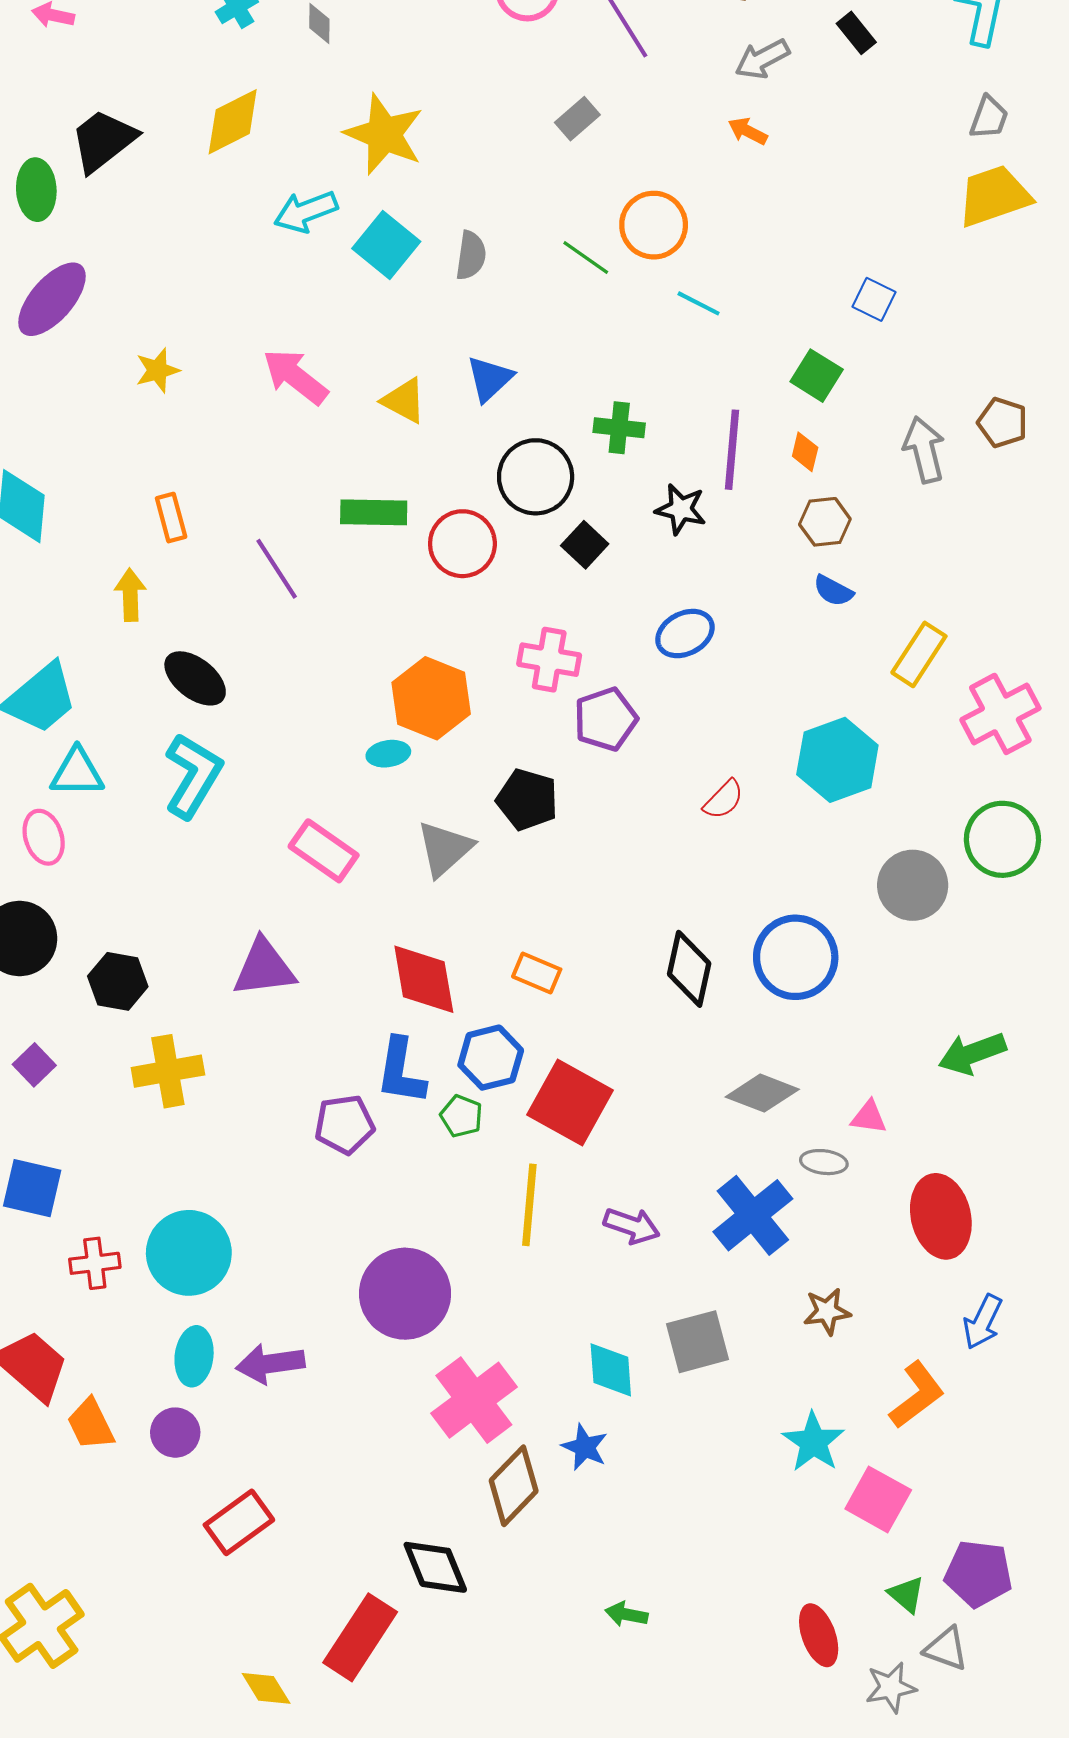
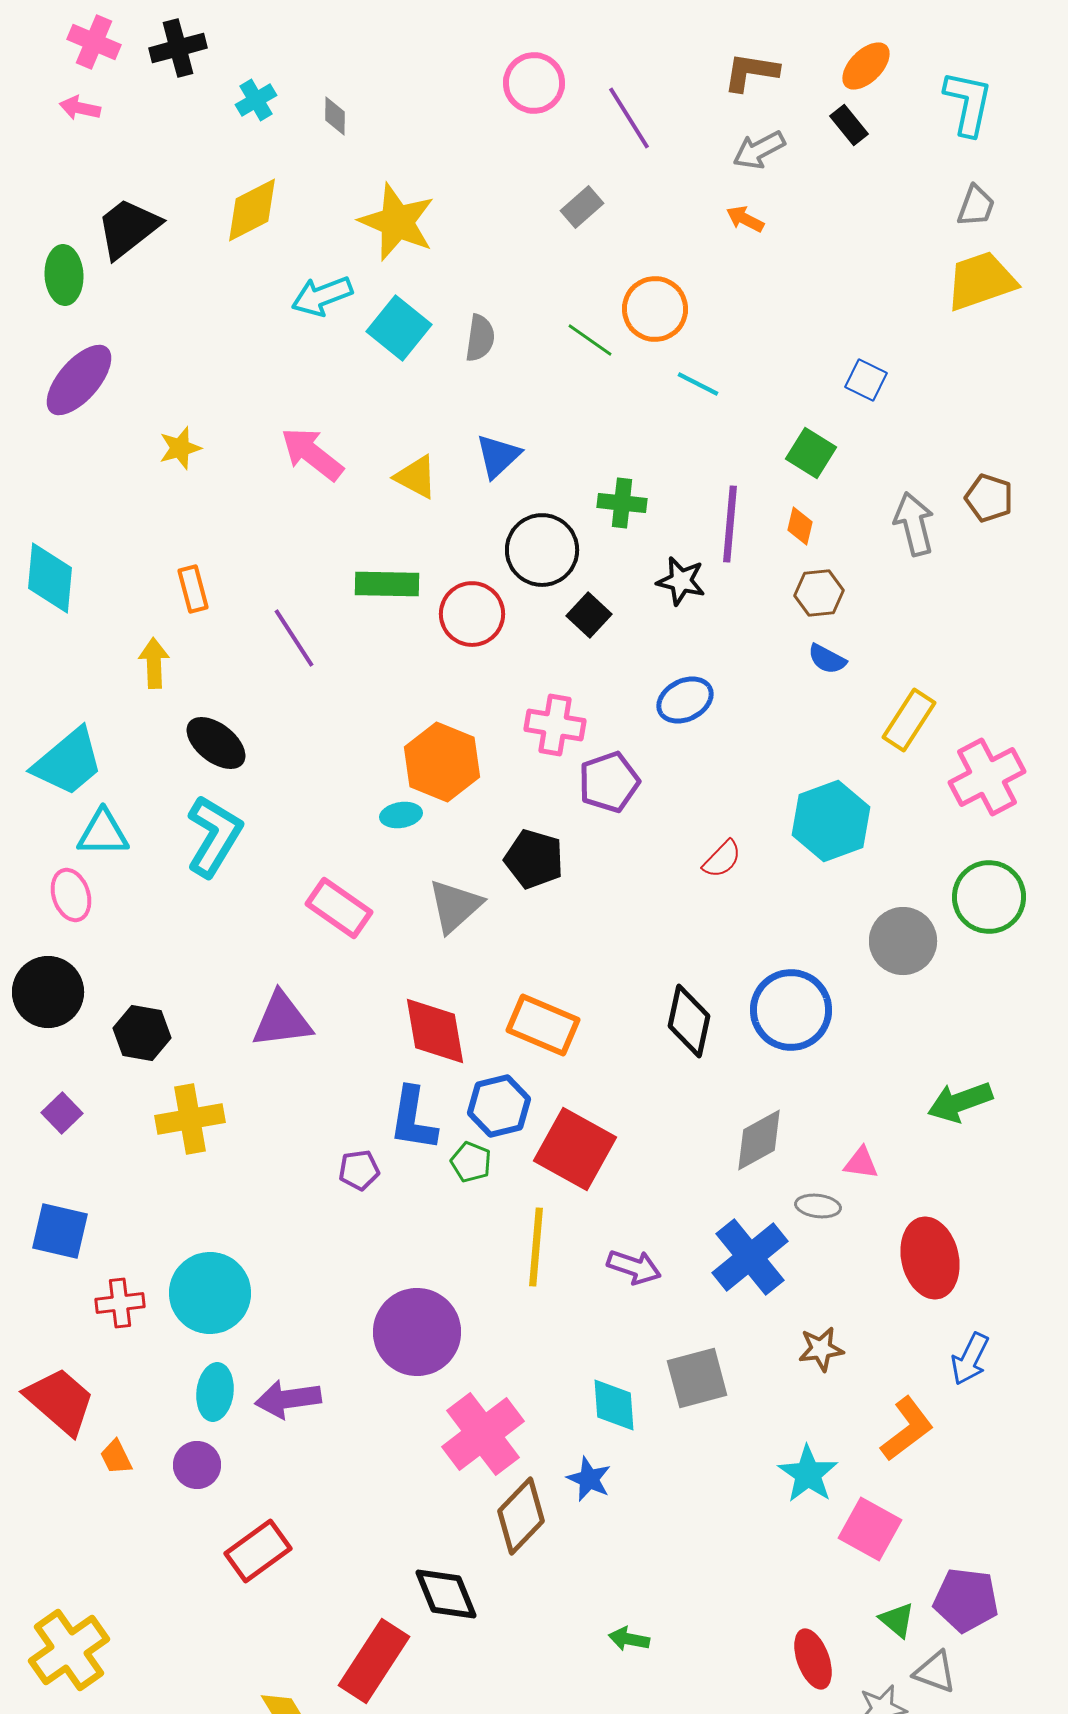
orange rectangle: (537, 973) -> (543, 1025), size x1.5
gray diamond: (762, 1093) -> (759, 1140), turned -50
purple pentagon: (344, 1124) -> (359, 1170), size x0.7
orange trapezoid: (91, 1424) -> (116, 1457), size x0.7

